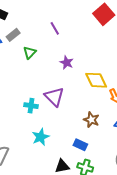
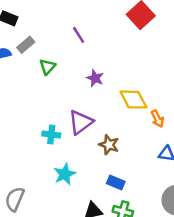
purple triangle: (54, 97) -> (81, 122), turned 40
brown star: (91, 120) -> (109, 145), moved

